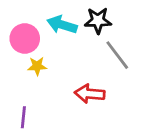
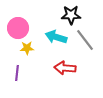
cyan arrow: (62, 25) -> (56, 37), moved
purple line: (23, 117) -> (17, 73), moved

